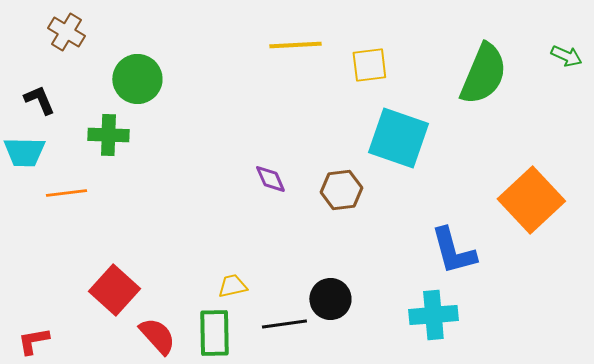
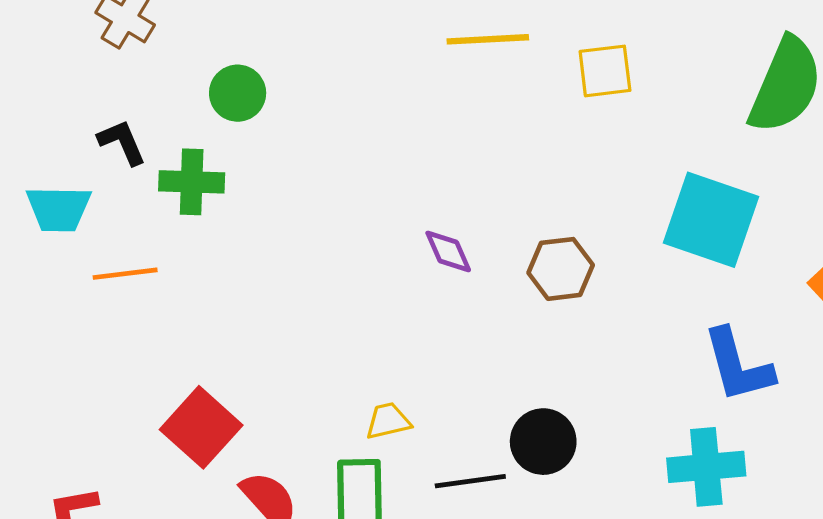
green circle: (137, 79) -> (238, 93), size x0.7
black L-shape: (39, 100) -> (122, 142), moved
cyan square: (398, 138) -> (711, 220), moved

